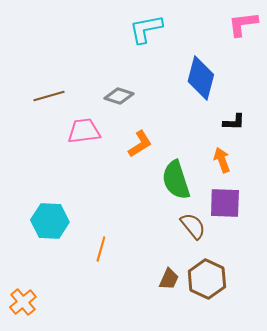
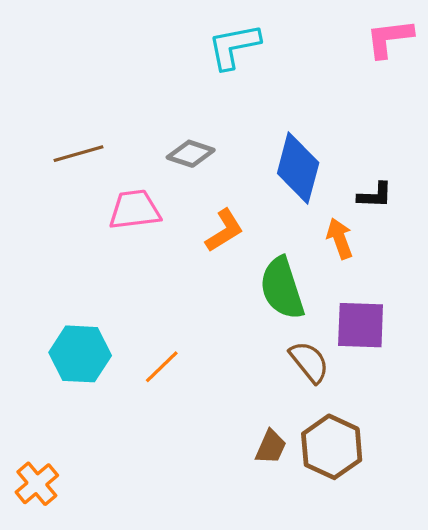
blue diamond: (201, 78) -> (298, 168), moved
orange arrow: (222, 160) -> (340, 239), moved
orange line: (101, 249) -> (162, 367), moved, turned 30

